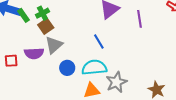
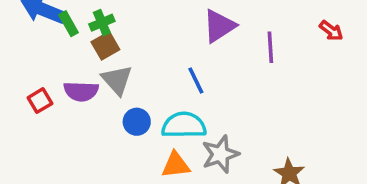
gray triangle: (54, 45) -> (117, 80), turned -36
red square: (11, 61) -> (40, 101), turned -32

